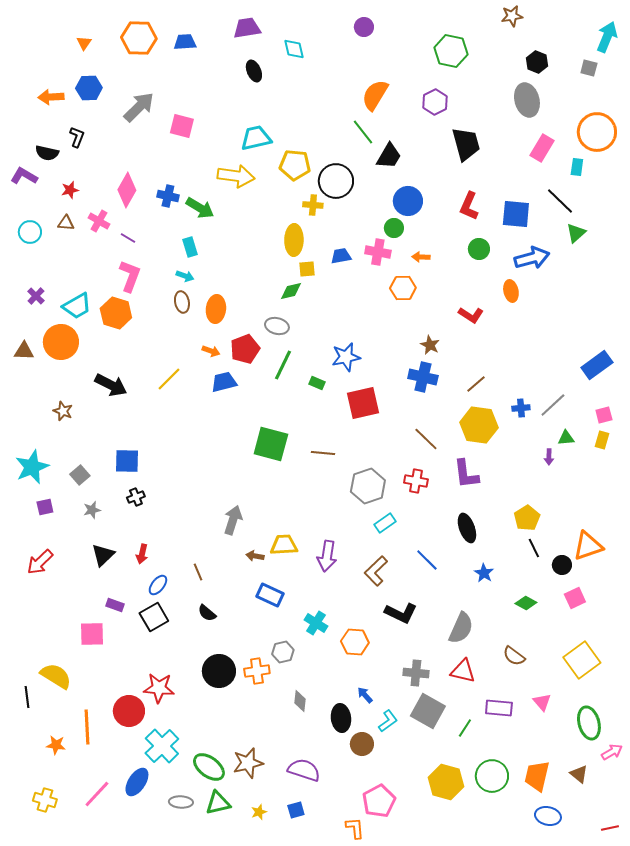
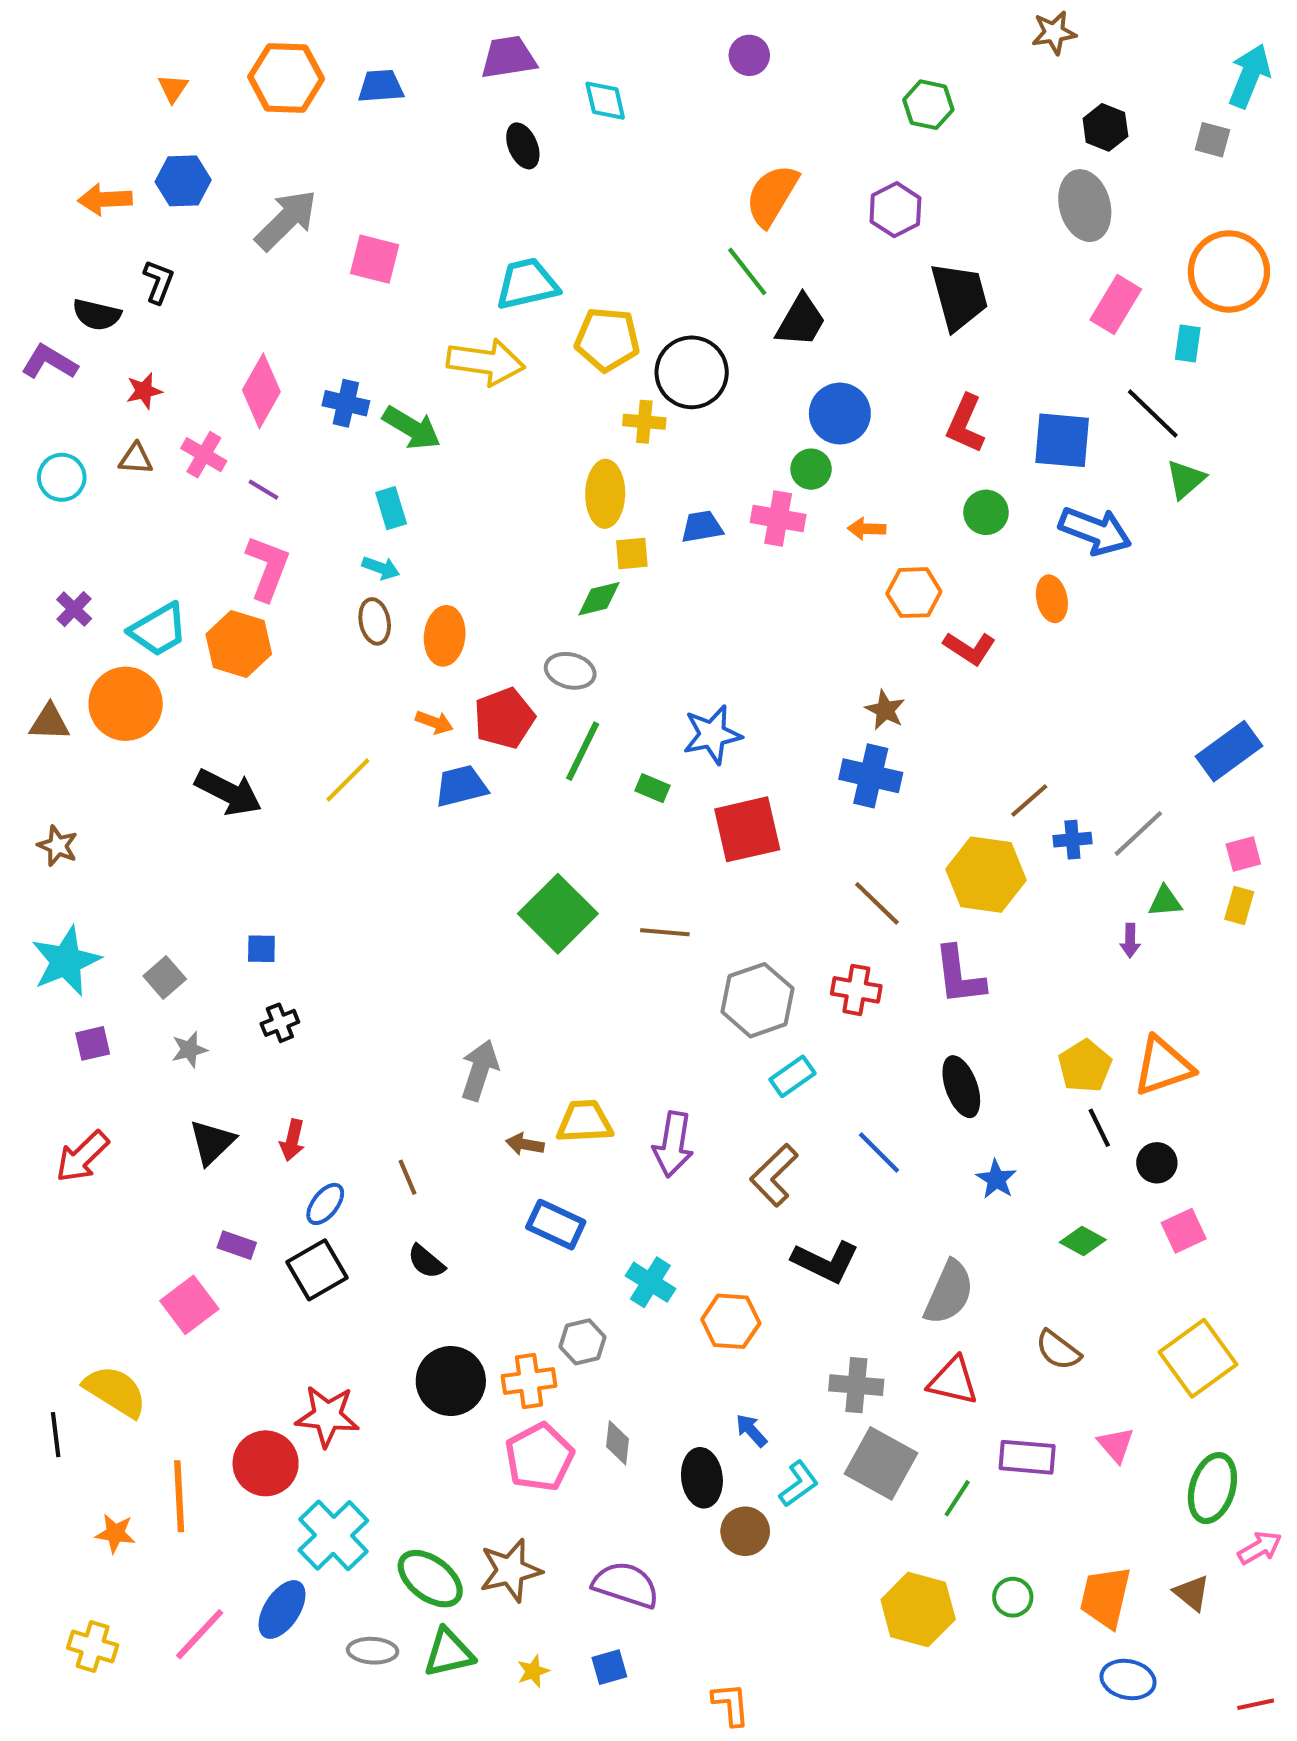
green hexagon: (451, 51) -> (928, 105), size x0.7
blue arrow: (532, 258) -> (1095, 531), turned 36
orange hexagon: (403, 288) -> (914, 593), moved
brown line: (476, 384) -> (1029, 801), moved
brown star: (63, 411) -> (58, 846), moved
green square: (271, 444) -> (558, 914), turned 30
blue square: (127, 461) -> (261, 949), size x0.6
orange triangle: (588, 546) -> (1163, 1066), moved
pink square: (92, 634) -> (189, 1305), turned -36
green ellipse: (589, 723) -> (1212, 1488), turned 32
green circle: (492, 776) -> (1013, 1597), size x0.6
pink pentagon: (379, 801) -> (539, 1457), moved

